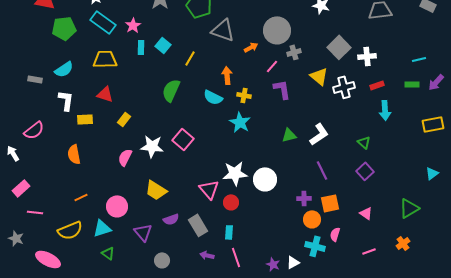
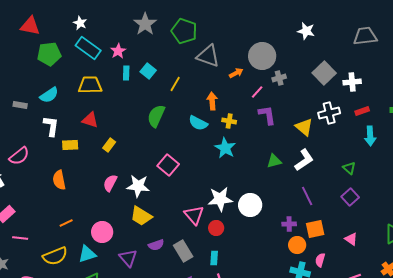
yellow triangle: (319, 76) -> (304, 127), moved
white star: (152, 146) -> (138, 186), moved

